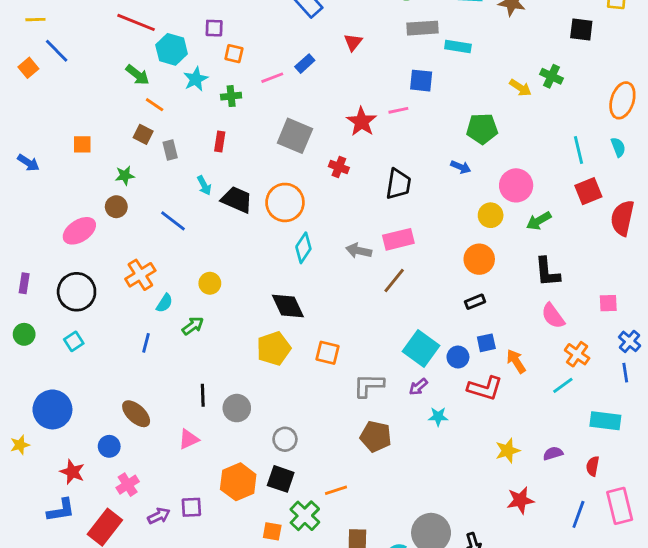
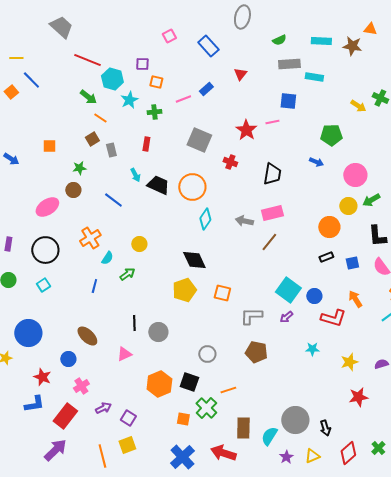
brown square: (143, 134) -> (92, 139), turned 32
yellow circle: (491, 215) -> (348, 206), moved
blue square: (486, 343) -> (352, 263), moved
cyan star: (438, 417) -> (312, 349), moved
gray circle: (285, 439) -> (207, 354), moved
purple square: (191, 507) -> (128, 418), moved, turned 35

